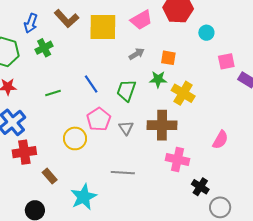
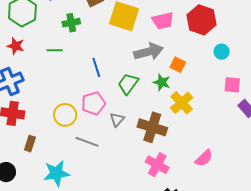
green cross: (44, 48) -> (71, 23), moved
gray arrow: (137, 54) -> (149, 52), size x1.8
green line: (53, 93) -> (55, 50), moved
gray line: (123, 173) -> (87, 142), moved
brown rectangle: (50, 176) -> (30, 144), turned 42

